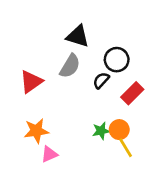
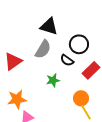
black semicircle: (101, 80) -> (67, 60), turned -96
green star: (101, 131) -> (53, 80), moved

